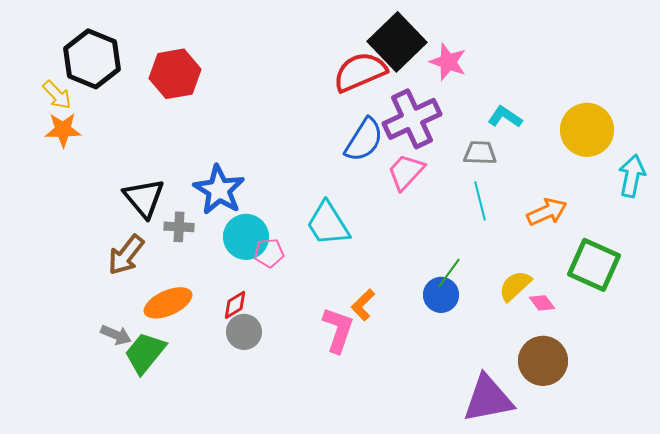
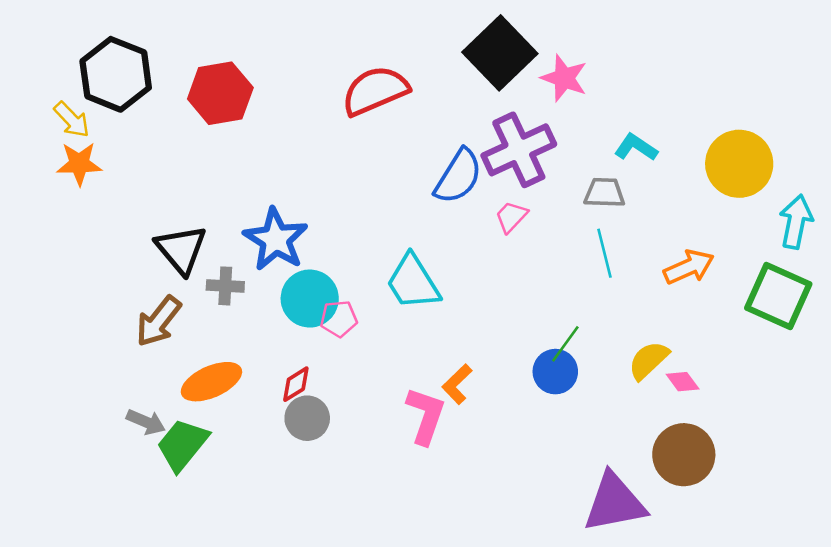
red semicircle: (360, 72) -> (375, 91), moved
pink trapezoid: (406, 172) -> (511, 217), size x0.7
green square: (594, 265) -> (778, 296), moved

